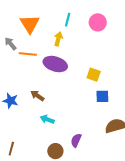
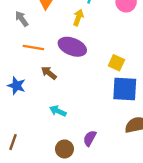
orange line: (28, 54) -> (33, 47), moved
brown arrow: (37, 96) -> (49, 73), moved
blue square: (102, 96) -> (125, 89), size x1.6

